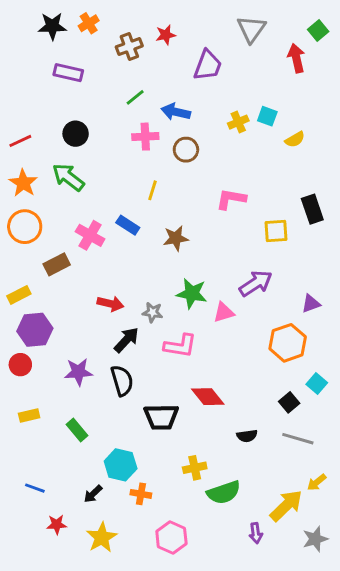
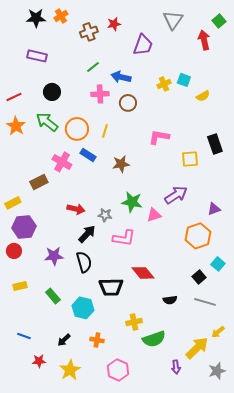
purple rectangle: (68, 73) -> (37, 56), moved
orange circle: (25, 227) -> (77, 129), moved
cyan hexagon: (121, 465) -> (83, 308), moved

